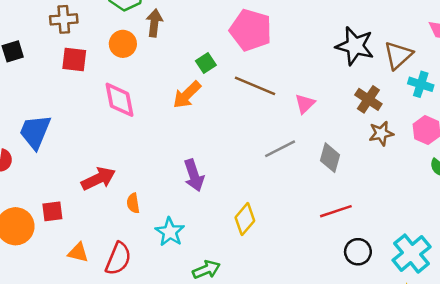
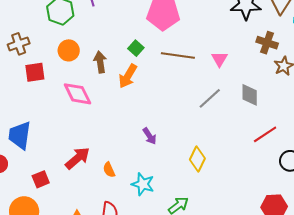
brown arrow: (154, 23) -> (100, 62), moved
purple arrow: (194, 175) -> (150, 136), size x0.7
red square: (52, 211) -> (41, 179), moved

